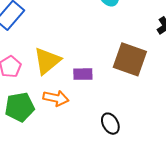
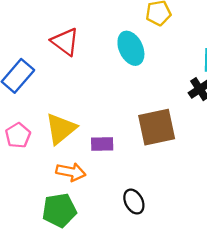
brown square: (130, 59) -> (157, 127), turned -32
green pentagon: (20, 107) -> (59, 210), moved

